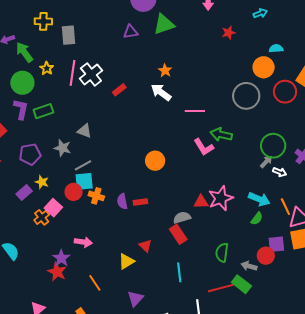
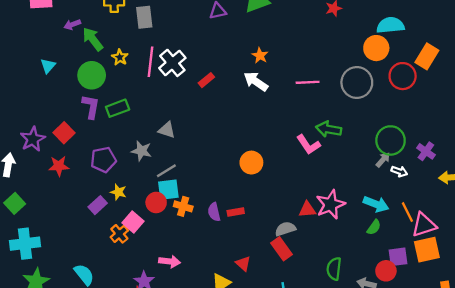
cyan semicircle: (276, 48) -> (390, 25), size x1.6
pink line: (195, 111) -> (308, 82), moved

